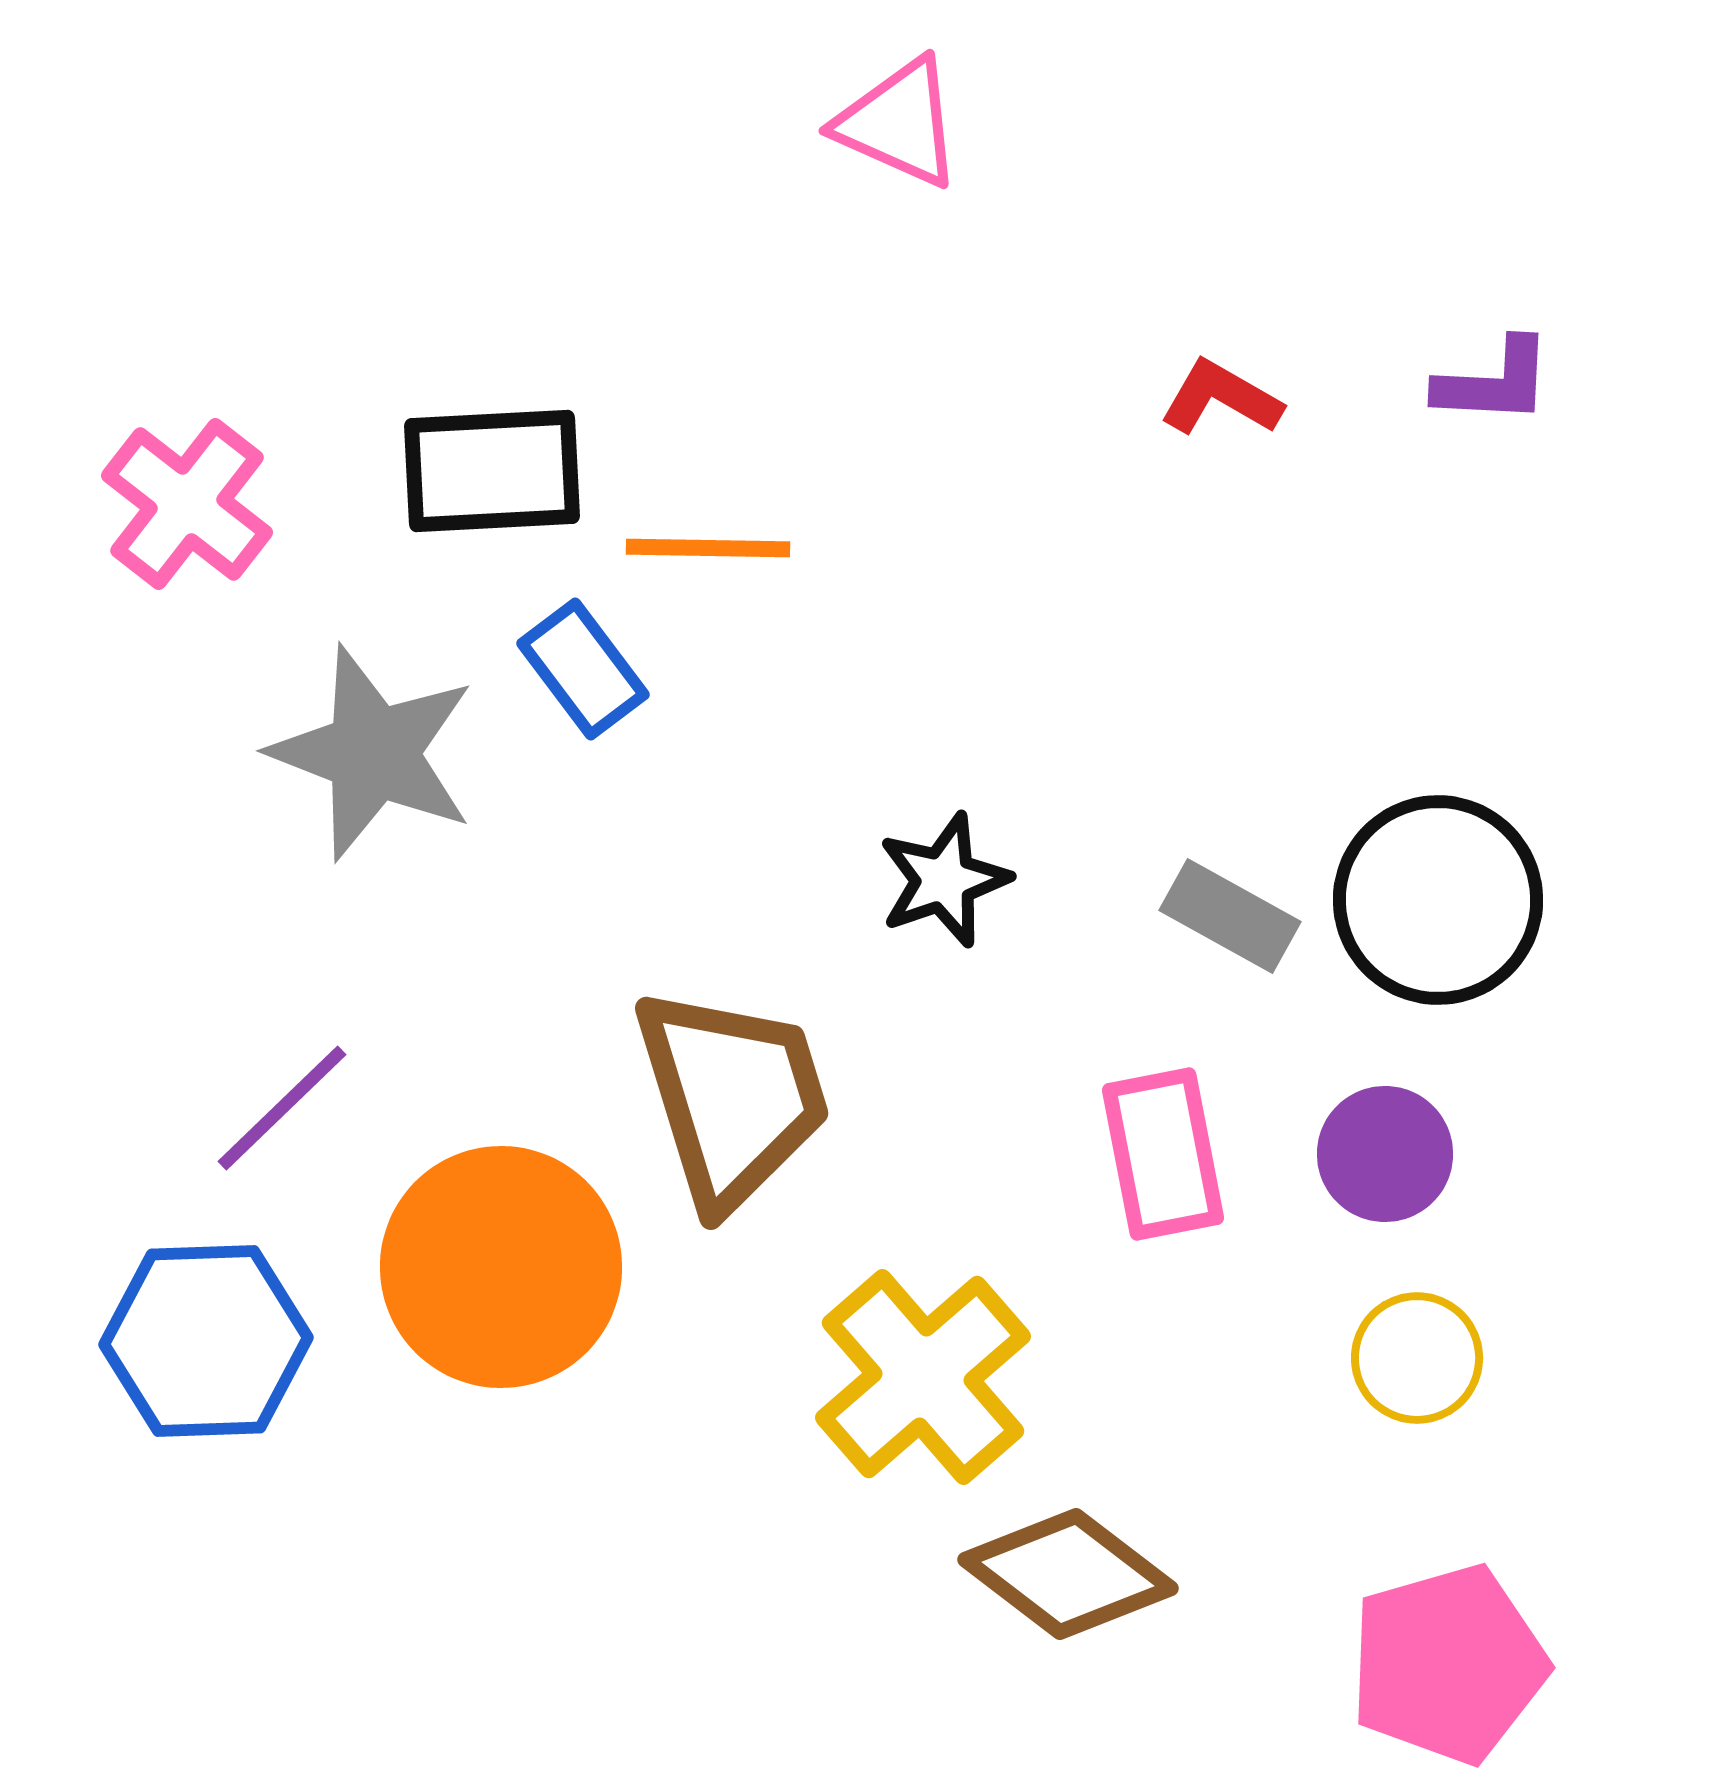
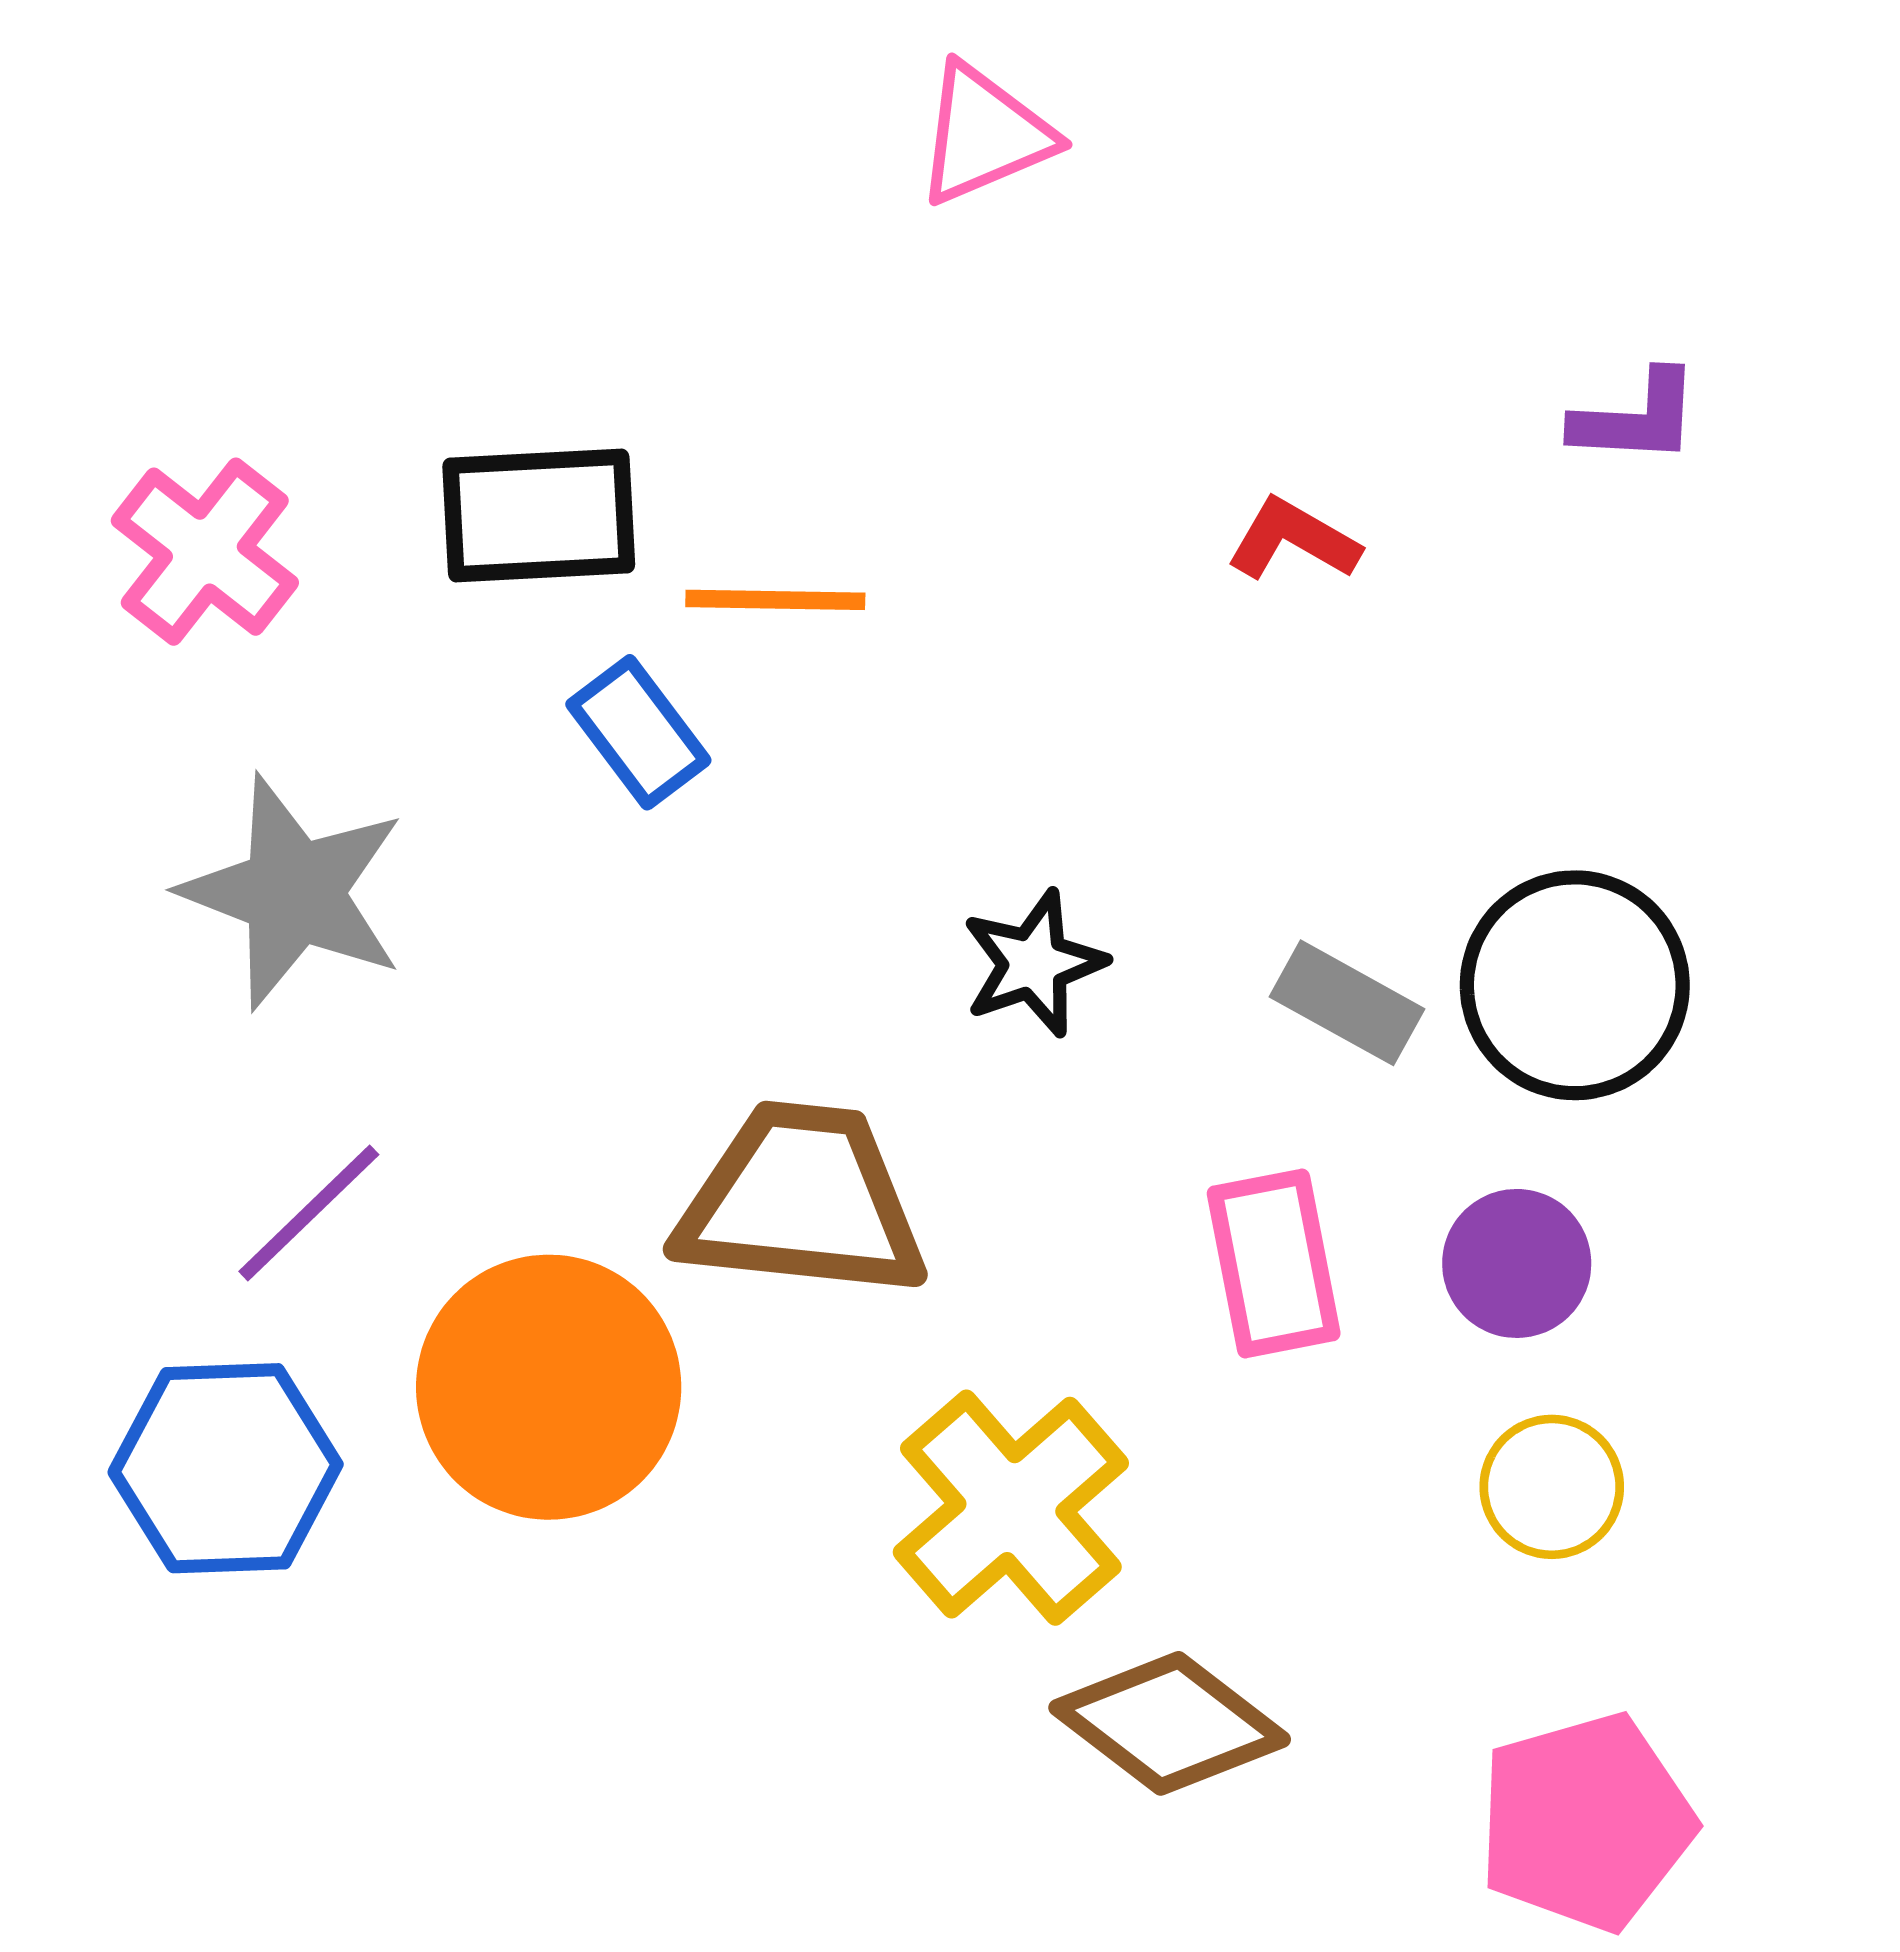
pink triangle: (899, 123) -> (984, 134), turned -47
red L-shape: (1221, 398) -> (1293, 540), moved
gray star: (373, 753) -> (293, 892), moved
brown trapezoid: (732, 1097) -> (802, 1201), turned -67

